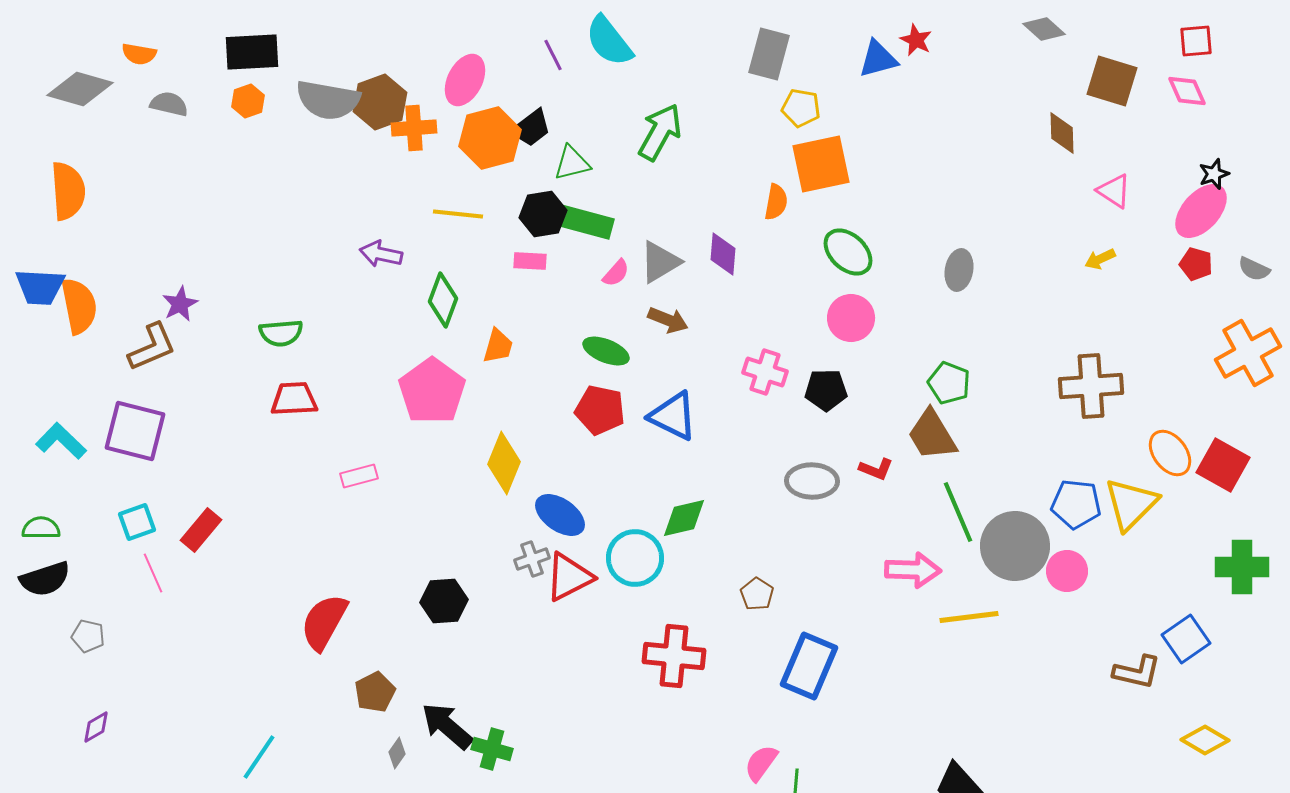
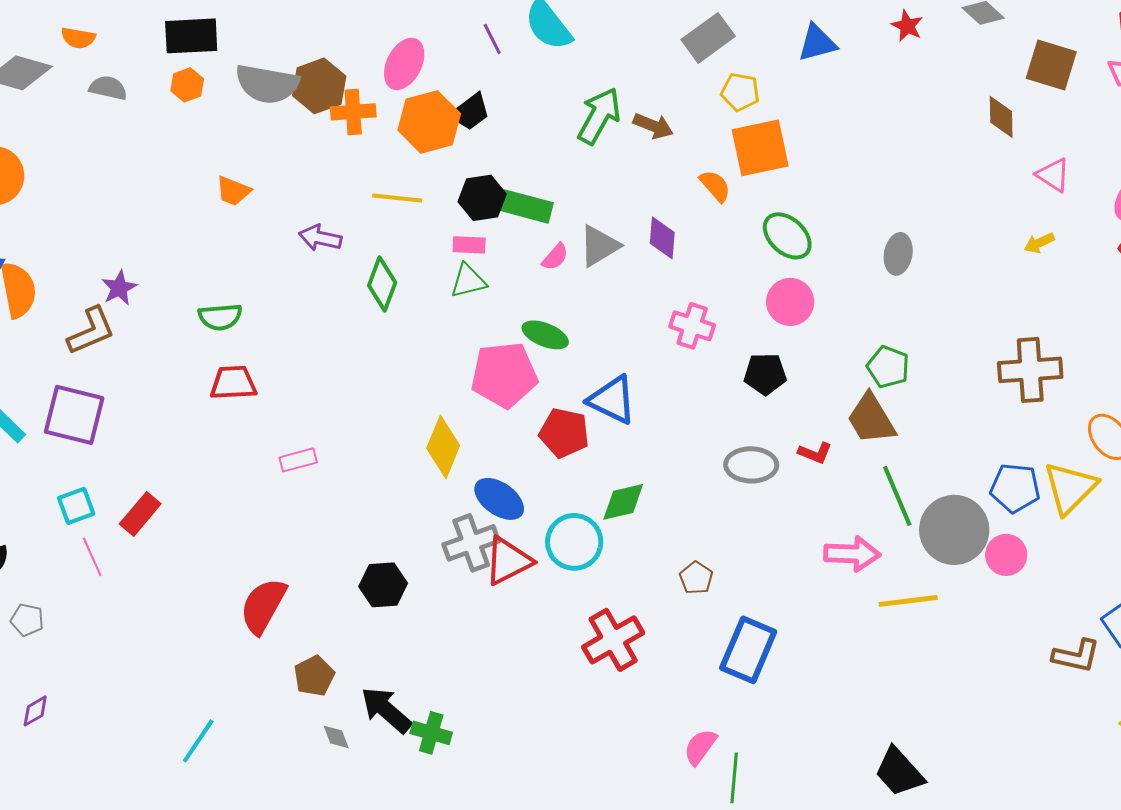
red star: (916, 40) -> (907, 26), moved
gray rectangle: (769, 54) -> (708, 38), turned 39
green triangle: (572, 163) -> (468, 281), moved
orange semicircle: (776, 202) -> (715, 186), turned -51
brown arrow: (668, 320) -> (653, 126), moved
orange trapezoid: (498, 346) -> (233, 191), moved, turned 96
pink cross: (765, 372) -> (692, 326), moved
pink pentagon: (432, 391) -> (504, 375), moved, turned 30
red pentagon: (600, 410) -> (564, 433), moved
gray cross: (532, 559) -> (471, 543), size x1.6
red cross: (674, 656) -> (613, 640), turned -36
gray diamond: (397, 753) -> (336, 737), turned -56

